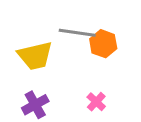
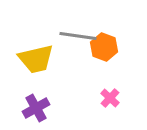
pink cross: (96, 102) -> (110, 98), moved

